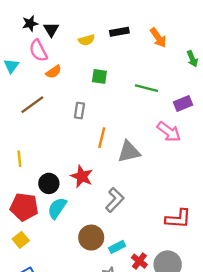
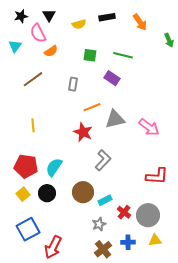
black star: (30, 24) -> (21, 16), moved
green line: (146, 88) -> (123, 55), moved
purple rectangle: (183, 103) -> (112, 78), moved, turned 56
pink arrow: (169, 132) -> (149, 127), moved
orange line: (102, 138) -> (92, 107), turned 54
yellow line: (19, 159) -> (33, 125), moved
red star: (82, 176) -> (83, 132), moved
black circle: (49, 183) -> (47, 193), moved

